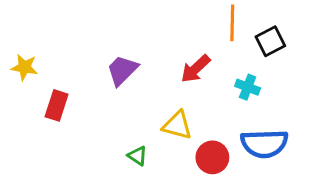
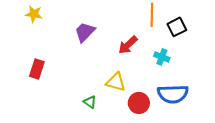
yellow star: (24, 67) -> (34, 14), moved
purple trapezoid: (122, 70) -> (85, 32), moved

